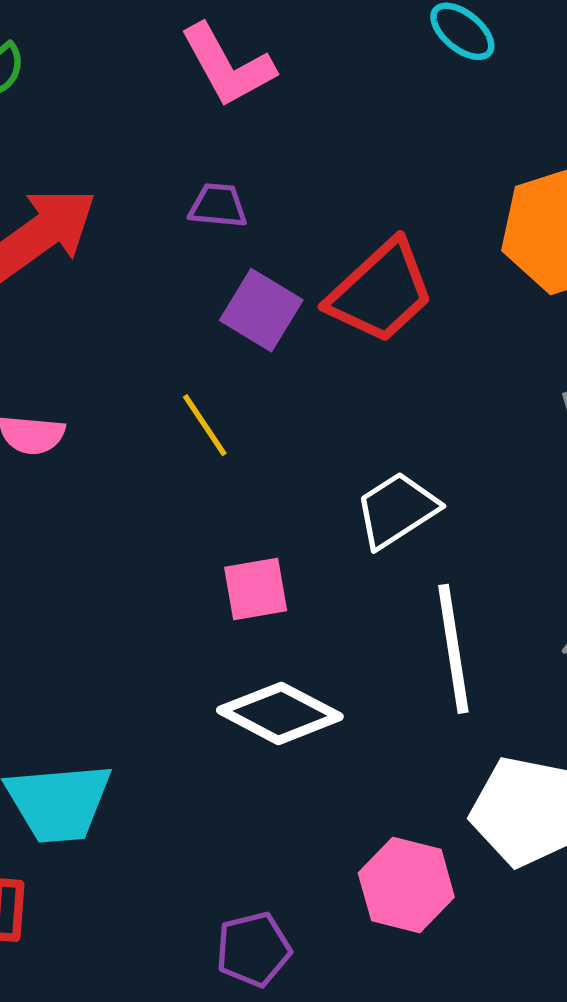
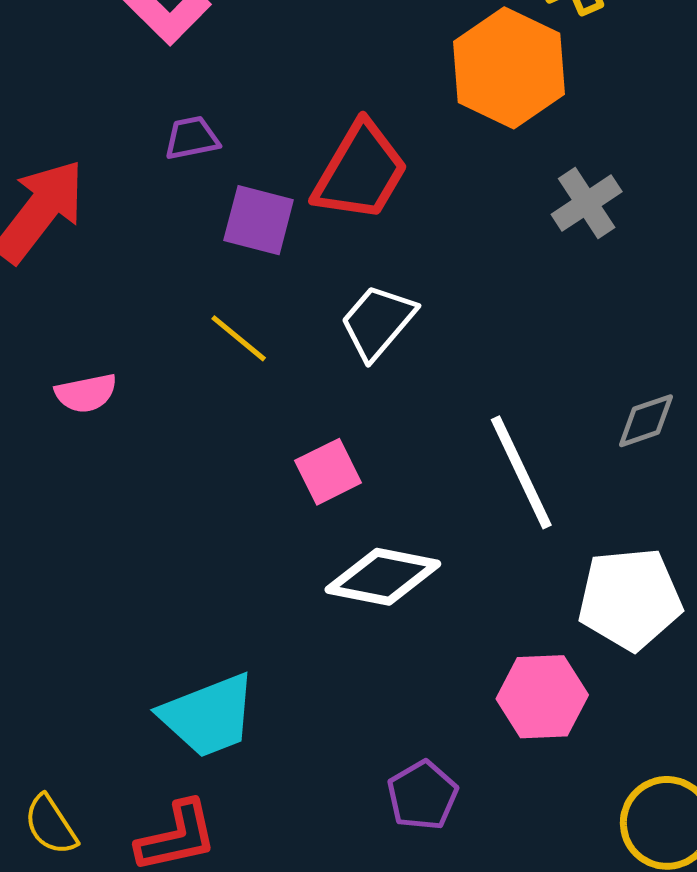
white trapezoid: (397, 510) -> (378, 322), moved

